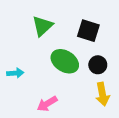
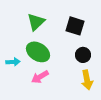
green ellipse: (65, 61) -> (38, 52), moved
pink arrow: (47, 104) -> (40, 77), moved

